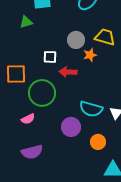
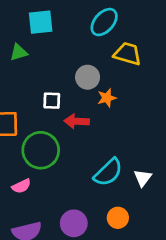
yellow trapezoid: (105, 37) -> (128, 54), moved
cyan semicircle: (91, 109) -> (108, 172), turned -60
purple circle: (71, 127) -> (74, 223), moved

